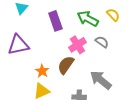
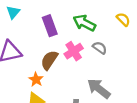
yellow semicircle: (113, 15) -> (123, 19), moved
brown semicircle: (66, 65) -> (49, 60), moved

